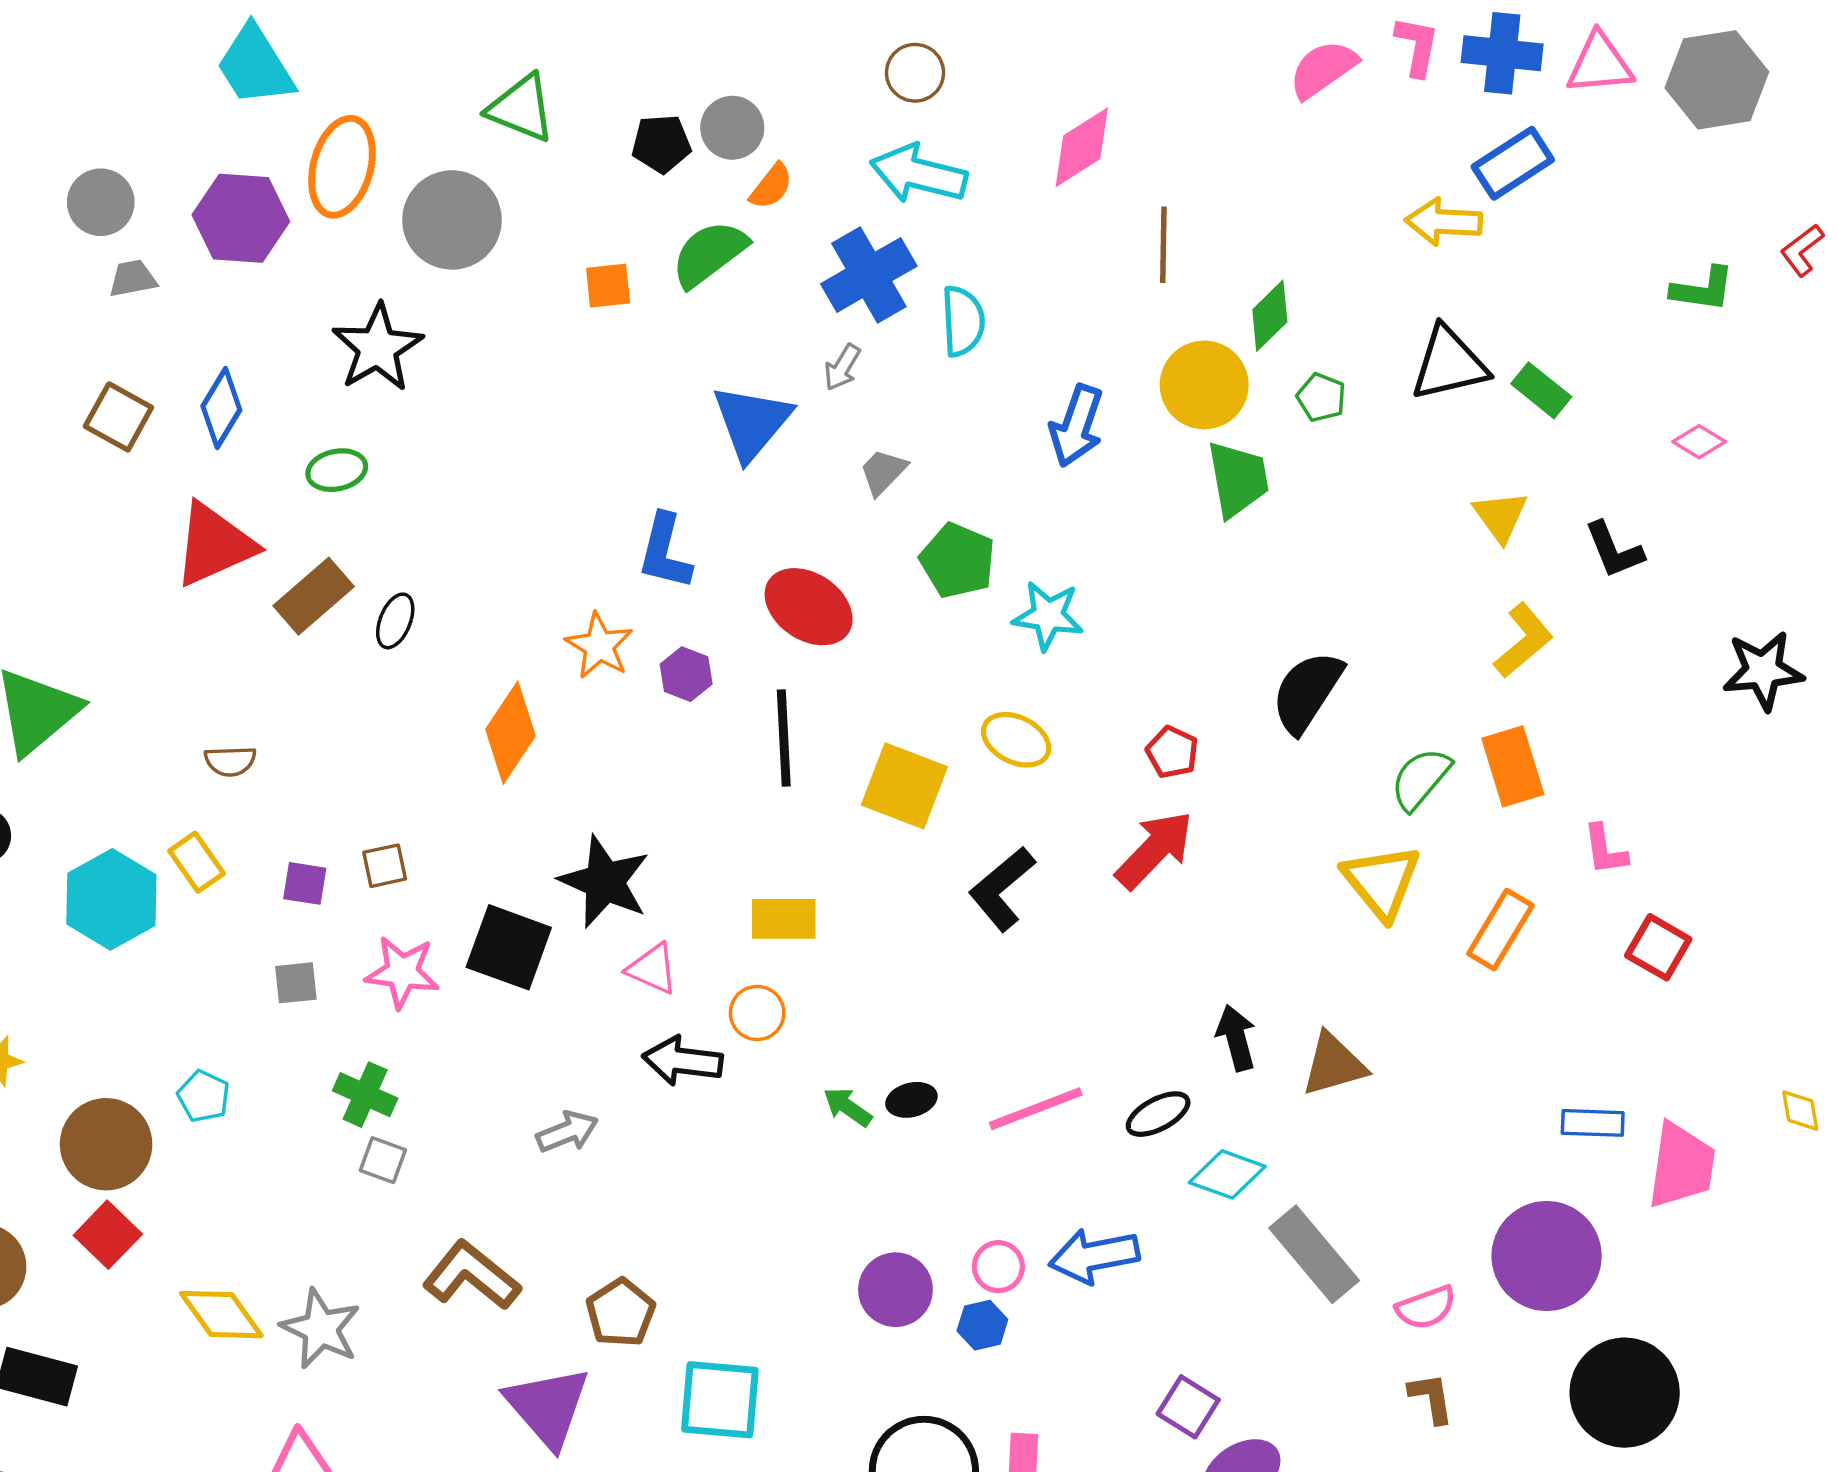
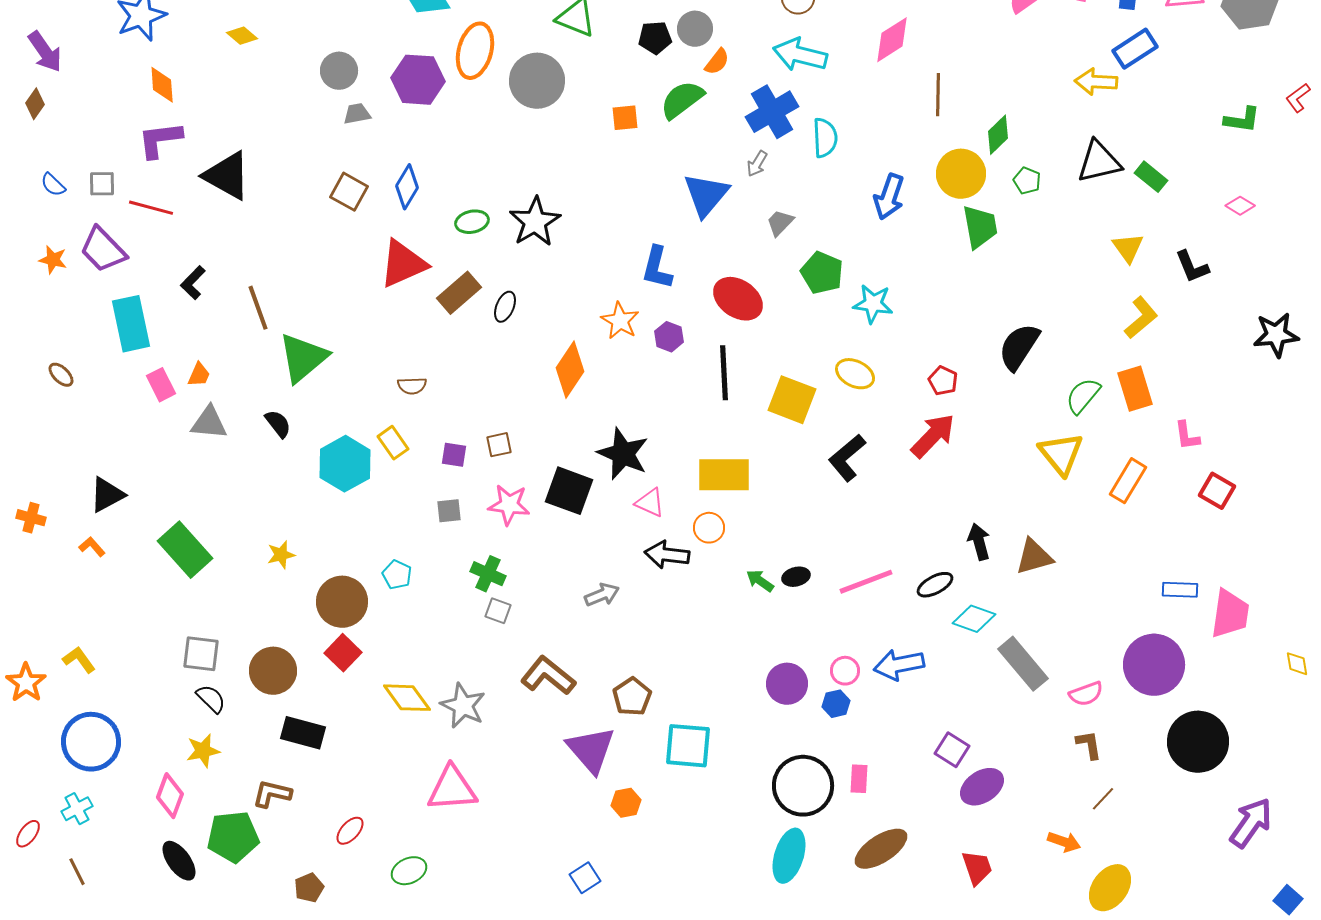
black star: (377, 348) -> (535, 222), moved
yellow rectangle: (784, 919) -> (724, 475), size x1.4
yellow diamond: (1800, 1111) -> (1297, 664), moved

